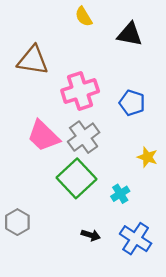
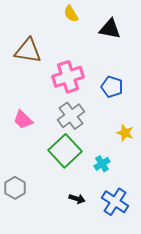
pink trapezoid: (43, 136) -> (23, 120), moved, size x0.7

